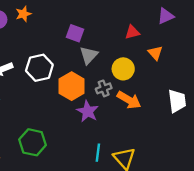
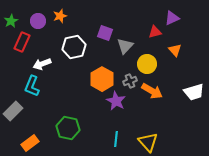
purple triangle: (166, 16) -> (172, 18), moved
gray triangle: (89, 55) -> (125, 46), moved
white hexagon: (39, 68) -> (74, 47), moved
white trapezoid: (177, 101) -> (194, 92), turned 80
cyan line: (98, 153) -> (116, 139), moved

